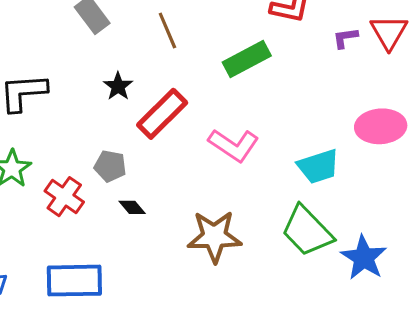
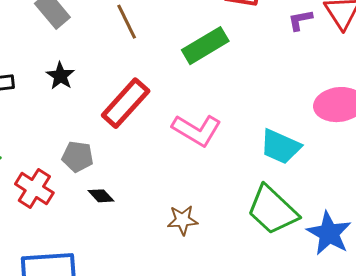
black star: (118, 86) -> (60, 76), moved
cyan trapezoid: (318, 166) -> (280, 147), turned 45
brown star: (214, 237) -> (183, 220), size x0.6

